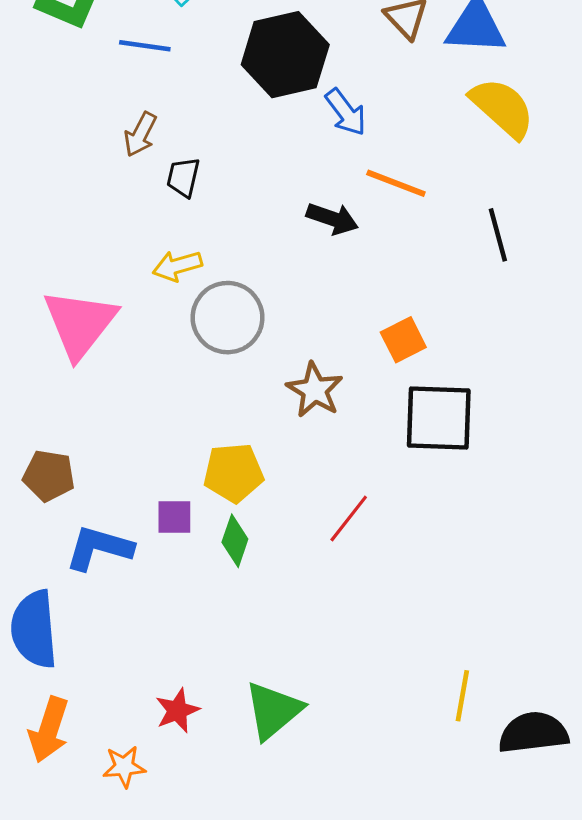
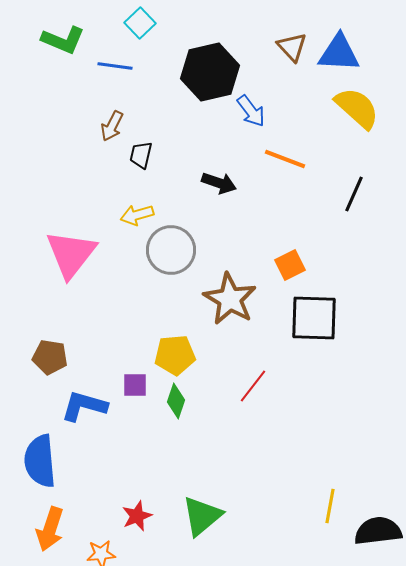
black arrow: (332, 219) -> (219, 183), moved
black line: (498, 235) -> (354, 194), turned 39
brown star: (315, 390) -> (230, 299), size x1.4

